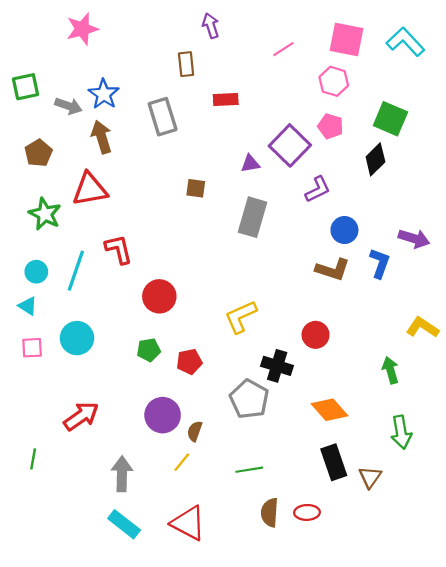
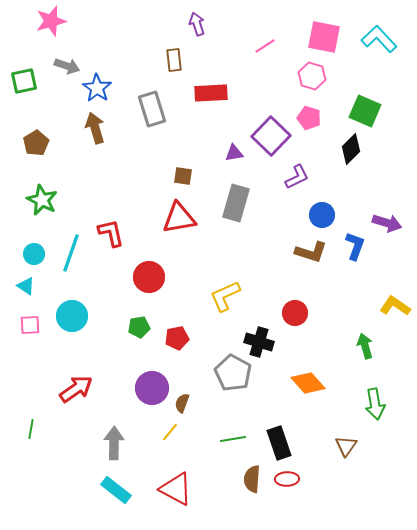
pink star: (82, 29) -> (51, 21), moved
red rectangle: (226, 99) -> (211, 93), size x1.4
gray arrow: (68, 106) -> (67, 66), moved
red triangle: (90, 189) -> (179, 218), moved
black rectangle: (334, 462) -> (279, 443), moved

